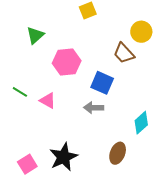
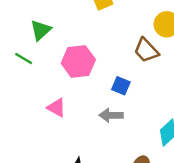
blue square: (102, 83) -> (121, 86), size x0.7
green line: (20, 92) -> (24, 58), moved

